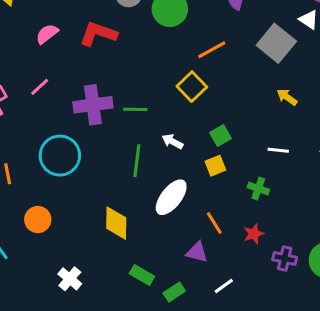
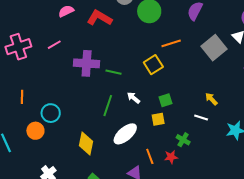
yellow arrow: (287, 97) -> (211, 99), moved
cyan circle: (60, 156) -> (51, 113), moved, size x0.7
red star: (254, 234) -> (171, 157), moved

